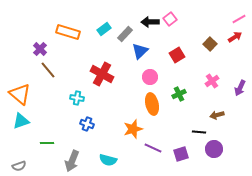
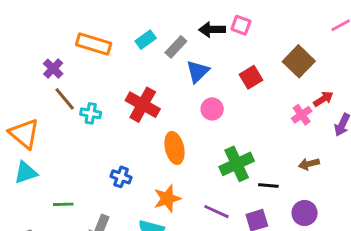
pink square: (170, 19) -> (241, 25), turned -32
red arrow: (235, 37) -> (323, 99), moved
brown square: (210, 44) -> (299, 61), size x1.5
green cross: (179, 94) -> (237, 164), moved, size x1.6
cyan cross: (77, 98) -> (91, 113), moved
orange ellipse: (152, 104) -> (175, 148), moved
orange star: (133, 129) -> (167, 199), moved
black line: (199, 132) -> (268, 186), moved

